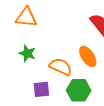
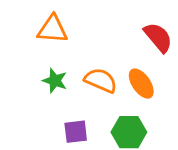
orange semicircle: (61, 67) -> (101, 80), moved

